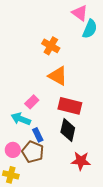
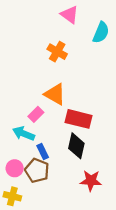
pink triangle: (80, 13) -> (70, 15), moved
orange triangle: (58, 76) -> (55, 94), moved

